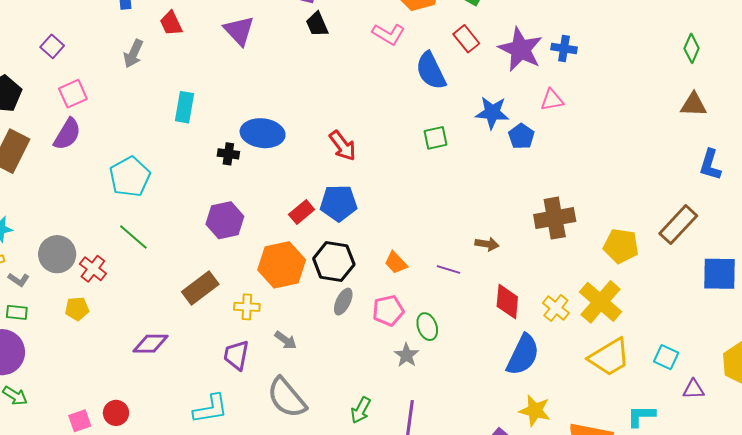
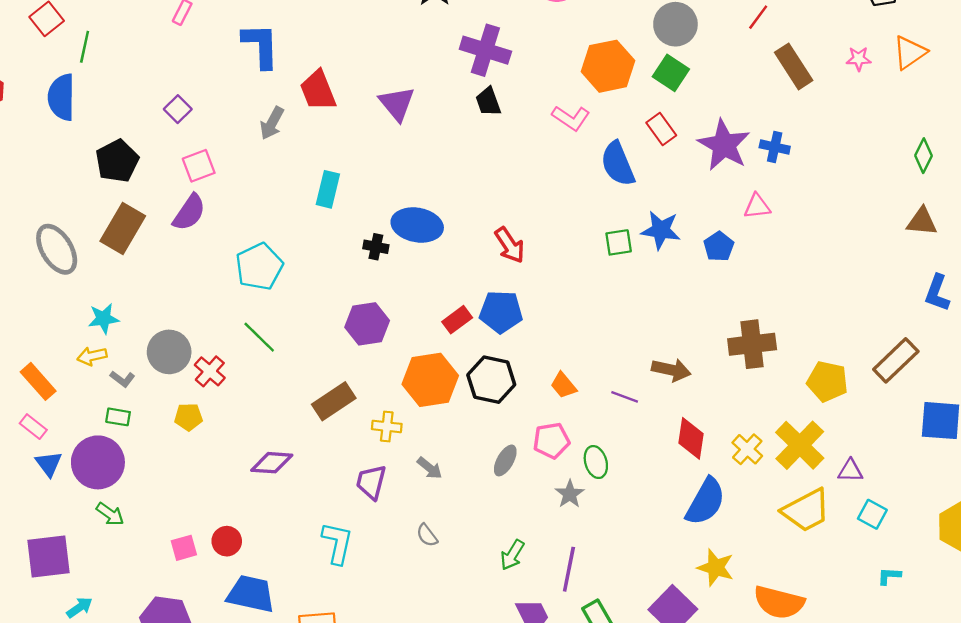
red trapezoid: (171, 23) -> (318, 90), size x1.4
blue star: (492, 113) -> (661, 230), moved
brown arrow: (487, 244) -> (671, 370), size x1.4
gray ellipse: (343, 302) -> (505, 460), moved
purple triangle: (694, 389) -> (850, 471), moved
gray semicircle: (287, 398) -> (427, 535), size x0.5
cyan L-shape: (211, 409) -> (337, 543), turned -72
cyan L-shape: (641, 416) -> (889, 576), moved, size x0.7

